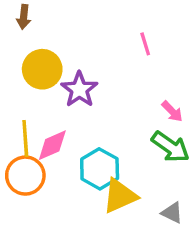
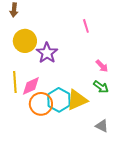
green arrow: (170, 147) -> (101, 87), size x0.7
orange circle: (25, 176) -> (41, 104), moved
yellow triangle: (120, 196) -> (77, 100), moved

